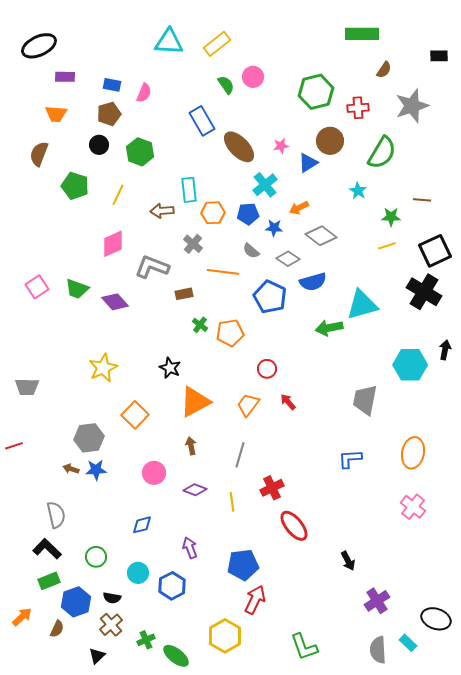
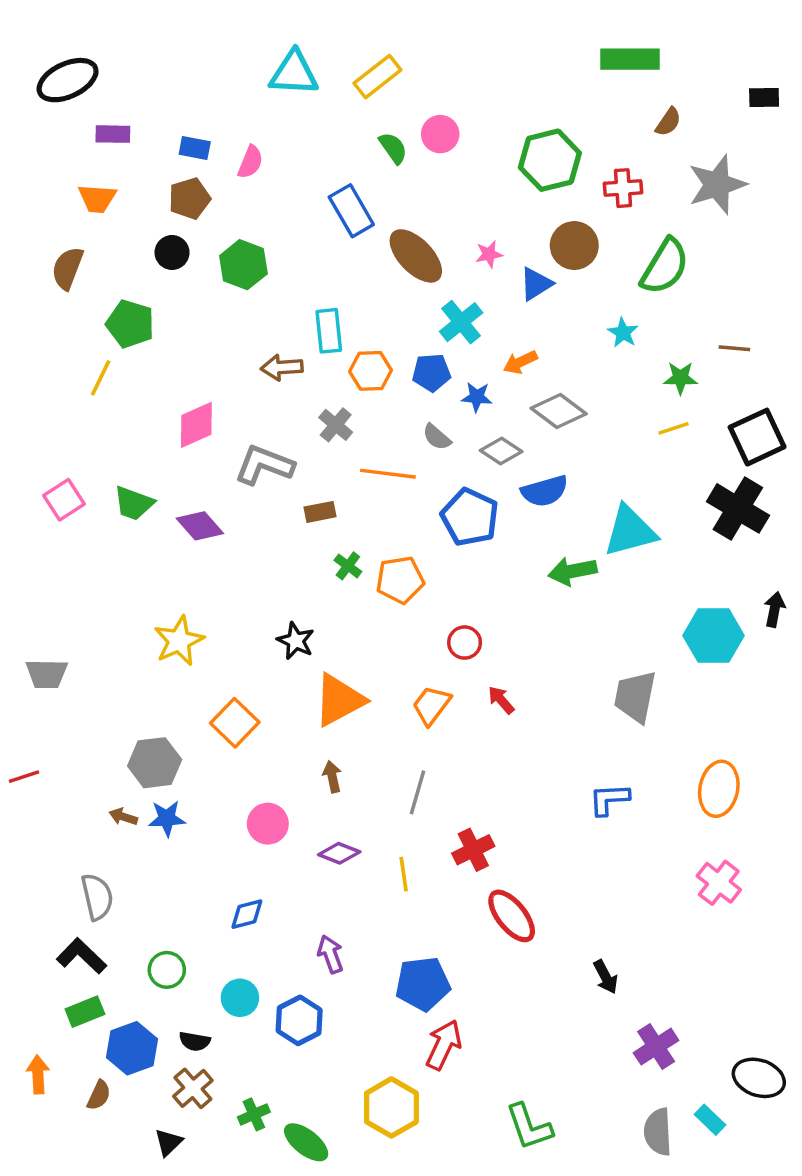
yellow line: (118, 195) -> (101, 378), moved
orange arrow: (22, 617) -> (38, 1074), turned -50

